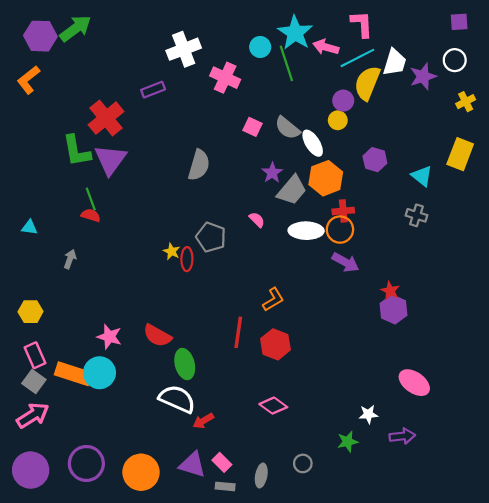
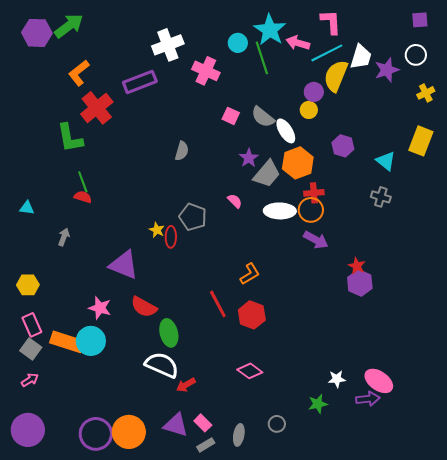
orange L-shape: (28, 80) -> (79, 73), moved
purple rectangle: (153, 90) -> (140, 82), size x1.5
purple triangle: (110, 160) -> (124, 265), moved, turned -44
gray semicircle: (199, 165) -> (182, 151), size x0.7
red line: (238, 332) -> (218, 304), turned -36
pink ellipse: (414, 383) -> (379, 381), moved
pink arrow: (33, 415) -> (30, 380), size x0.6
purple circle: (86, 463) -> (96, 434), moved
gray rectangle: (225, 486) -> (206, 445), turned -36

